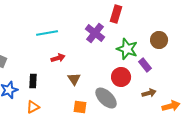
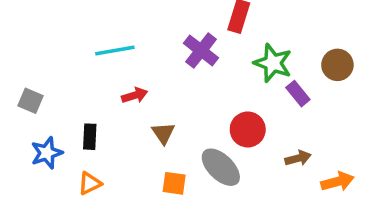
brown circle: (159, 40) -> (337, 65), moved
green star: (127, 49) -> (273, 63), moved
purple rectangle: (145, 65) -> (298, 94), moved

